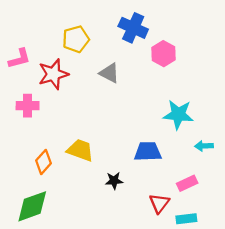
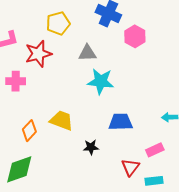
gray triangle: (109, 73) -> (87, 53), turned -30
cyan star: (178, 114) -> (101, 81), moved

